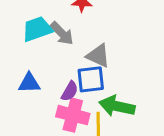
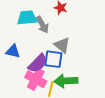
purple semicircle: (70, 91) -> (38, 63), size x1.5
green arrow: (117, 106) -> (66, 81), turned -30

